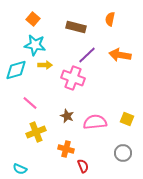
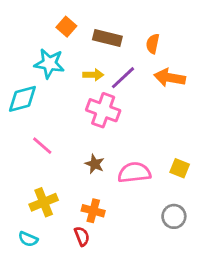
orange square: (33, 19) -> (66, 27), moved
orange semicircle: (110, 19) -> (153, 44), moved
yellow arrow: (45, 65) -> (93, 75), moved
yellow cross: (36, 132) -> (44, 202), moved
red semicircle: (83, 166) -> (82, 236), moved

